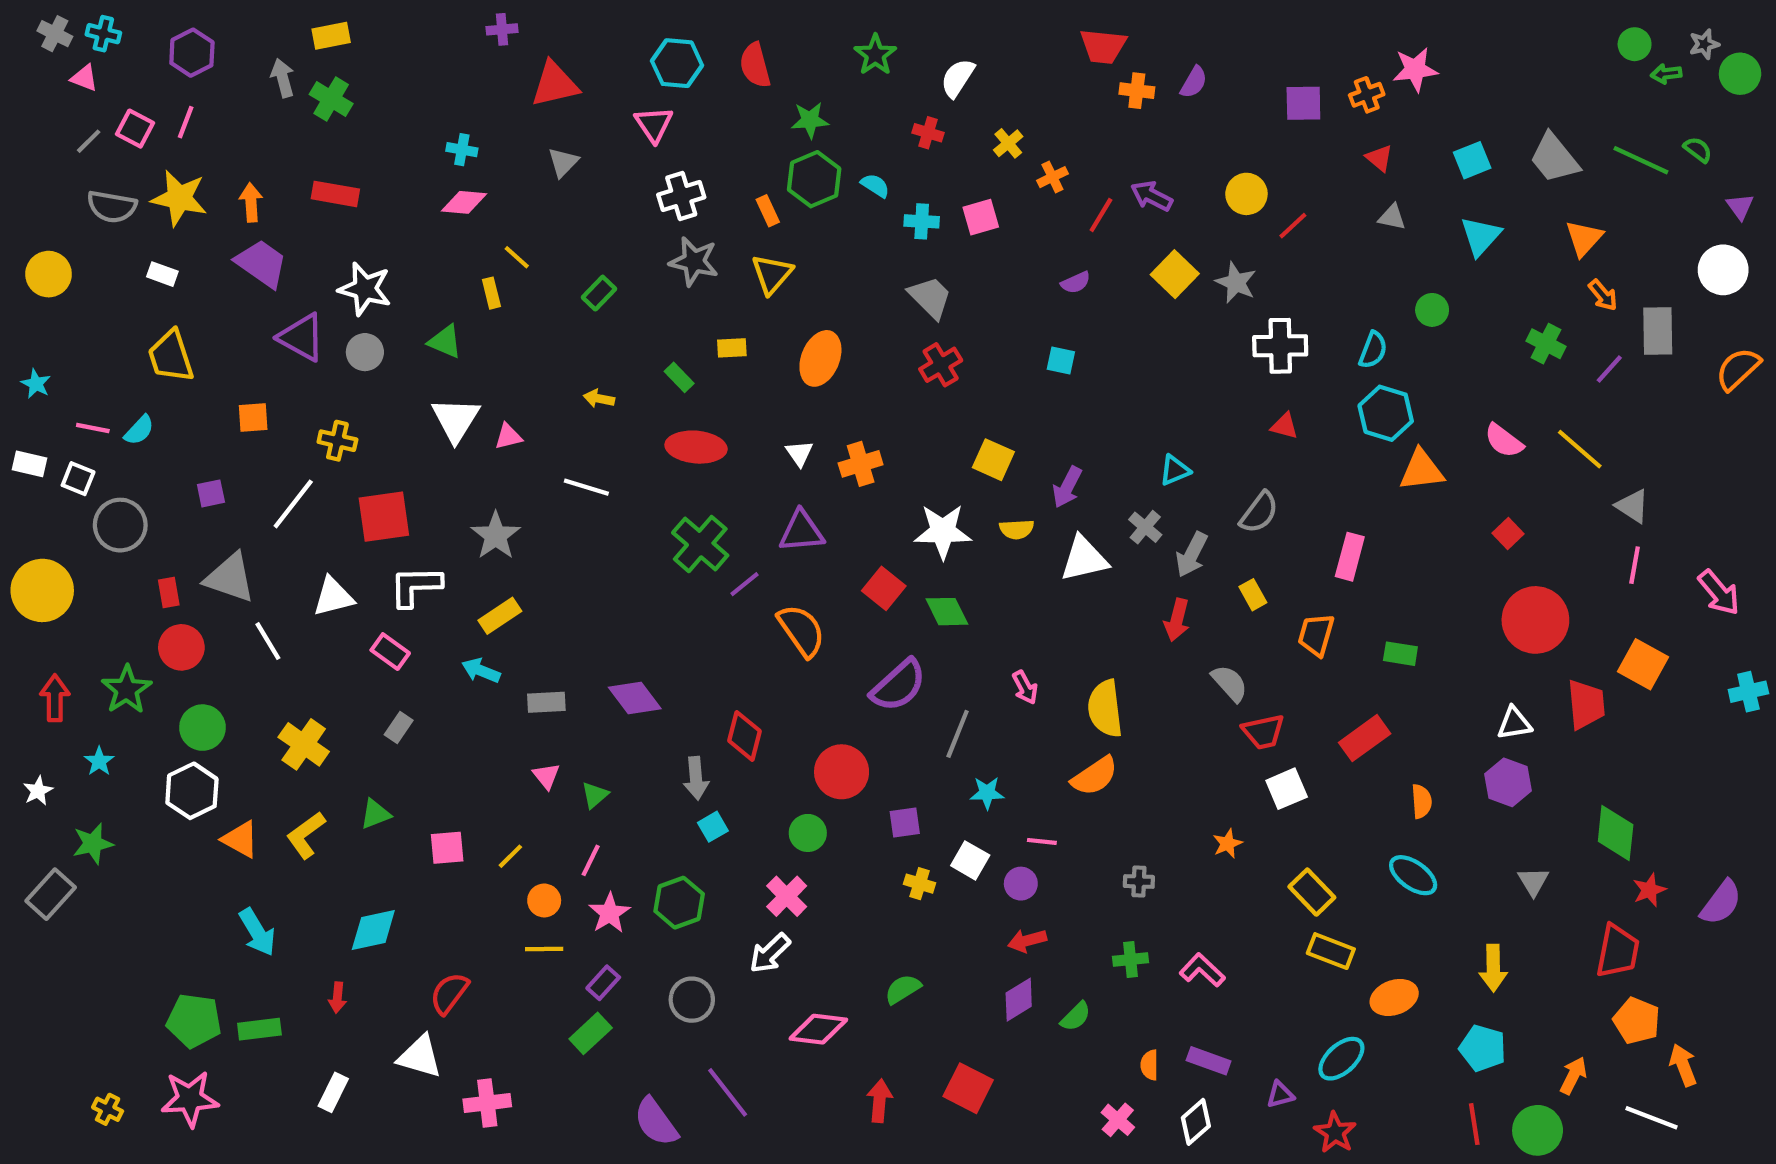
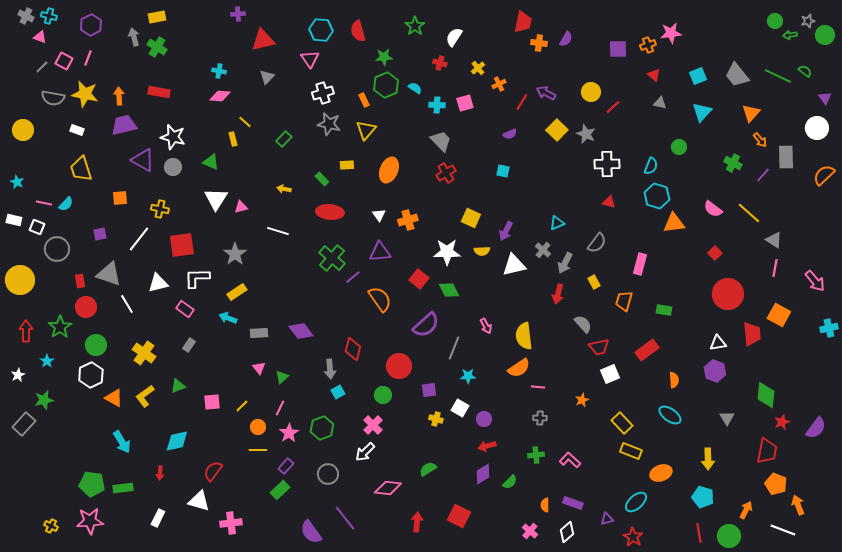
red trapezoid: (1103, 46) -> (523, 22), turned -85
purple trapezoid: (262, 264) -> (124, 125), turned -48
pink line: (1042, 841) -> (538, 387), moved

